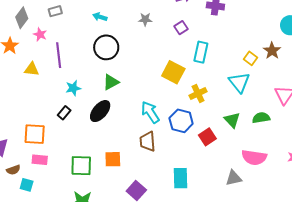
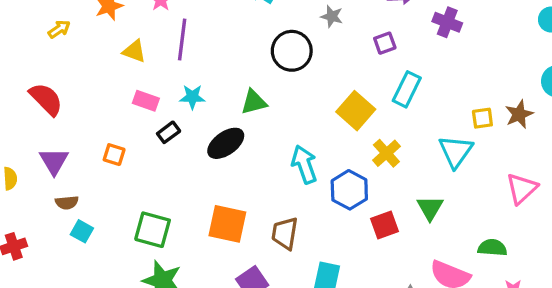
black circle: (106, 47) -> (292, 51), moved
yellow square: (251, 58) -> (482, 118), turned 32
yellow cross: (198, 93) -> (386, 153), turned -30
green semicircle: (261, 118) -> (492, 248), moved
orange square: (35, 134) -> (114, 155), size x0.6
brown trapezoid: (148, 142) -> (285, 233), moved
orange square: (113, 159) -> (227, 224), size x1.4
pink rectangle: (40, 160) -> (146, 101), moved
green square: (81, 166) -> (153, 230), moved

